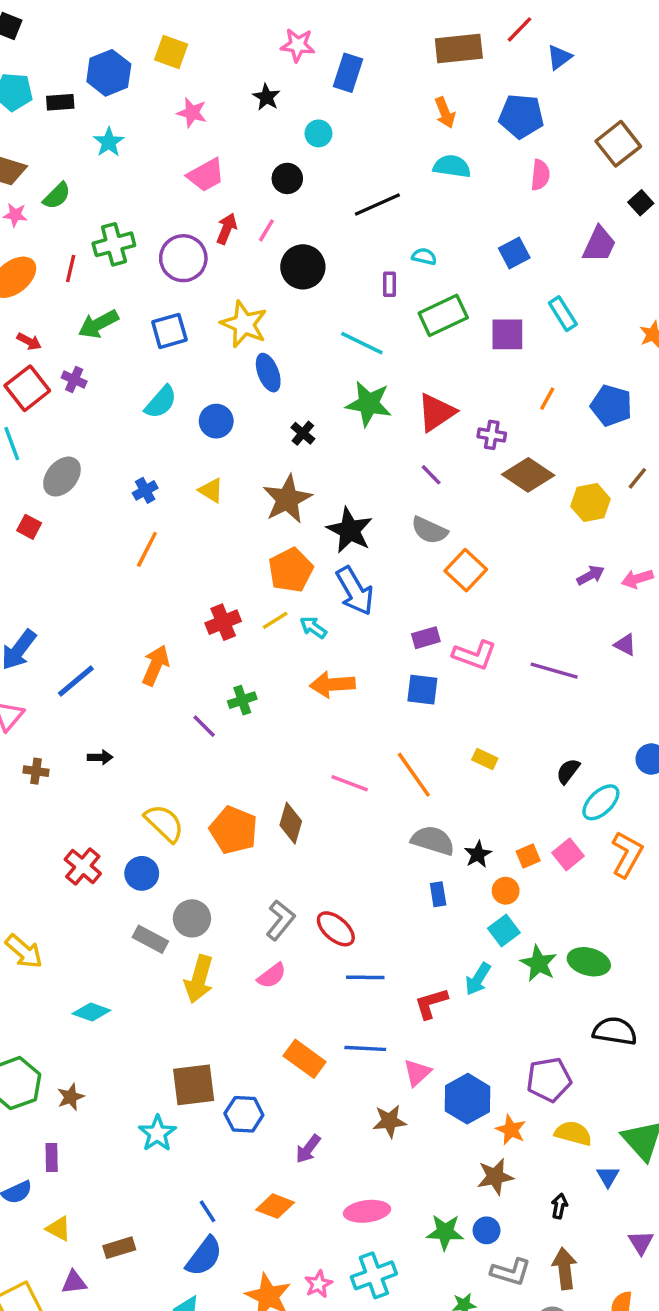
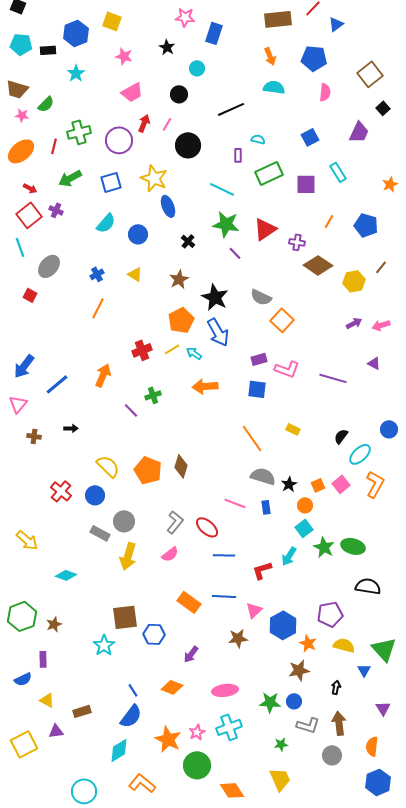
purple line: (431, 475) -> (235, 253), moved
brown star: (287, 499) -> (179, 279), size x0.7
pink line: (350, 783) -> (235, 503), moved

